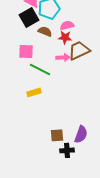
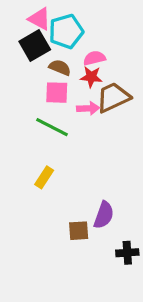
pink square: (26, 51) -> (57, 93), moved
yellow rectangle: (34, 92) -> (44, 177), moved, turned -40
purple semicircle: (81, 134) -> (104, 215), moved
black cross: (67, 150) -> (127, 253), moved

